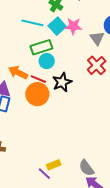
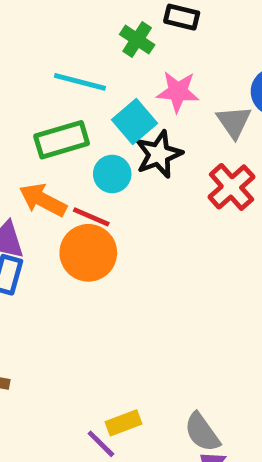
cyan square: (57, 26) -> (135, 122), moved
green rectangle: (41, 47) -> (62, 140), moved
black star: (62, 82) -> (159, 154), moved

